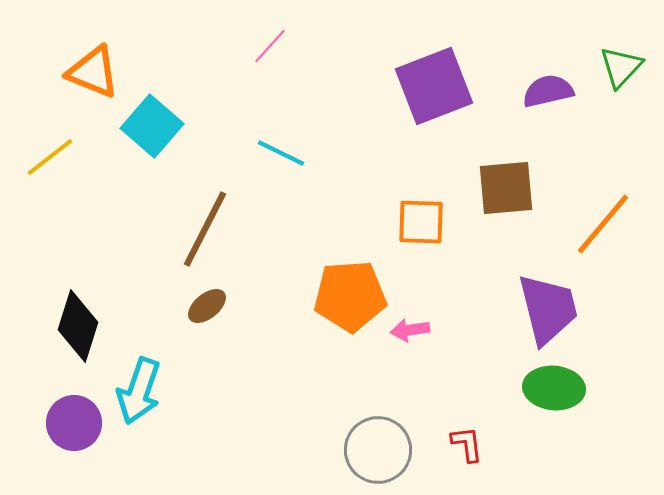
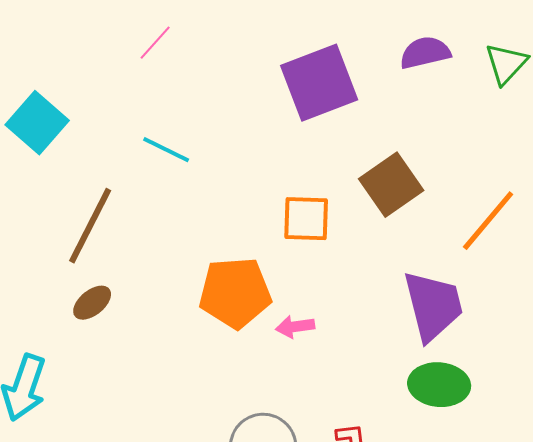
purple semicircle: (548, 91) -> (425, 53), moved
brown square: (506, 188) -> (391, 185), turned -30

